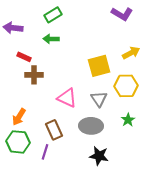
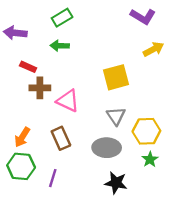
yellow arrow: (131, 53) -> (153, 49), moved
yellow hexagon: (126, 86) -> (146, 131), moved
pink triangle: (67, 98) -> (68, 101), moved
green star: (128, 120) -> (150, 159), moved
brown rectangle: (54, 130) -> (61, 138), moved

